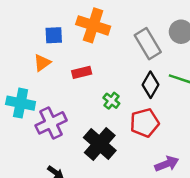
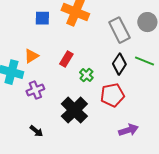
orange triangle: (42, 63) -> (31, 56), moved
red rectangle: (82, 72) -> (66, 59), moved, turned -49
purple cross: (51, 123) -> (35, 90), size x0.7

